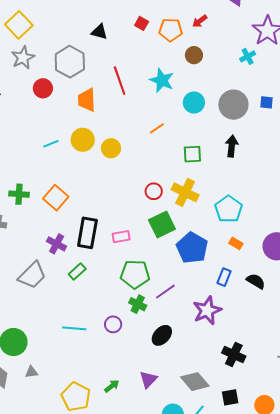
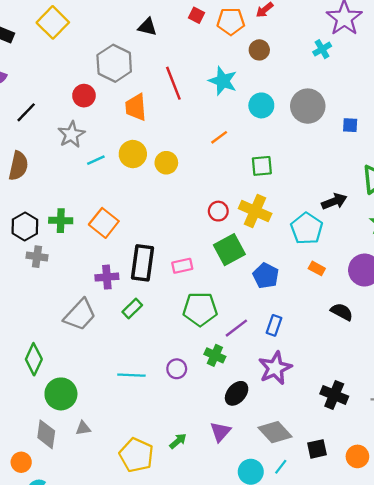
gray star: (23, 58) -> (71, 134), moved
blue square: (266, 102) -> (350, 125), moved
black arrow: (232, 146) -> (334, 201), moved, turned 65
purple cross: (57, 244) -> (107, 277), turned -30
blue pentagon: (192, 248) -> (266, 276), size x0.7
blue rectangle: (224, 277) -> (274, 325), moved
green cross: (138, 304) -> (215, 355), moved
purple star: (207, 310) -> (275, 368), moved
black ellipse: (162, 335) -> (237, 393), moved
black cross: (234, 354) -> (334, 395), moved

